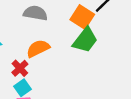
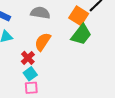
orange semicircle: (38, 49) -> (43, 42), turned -30

